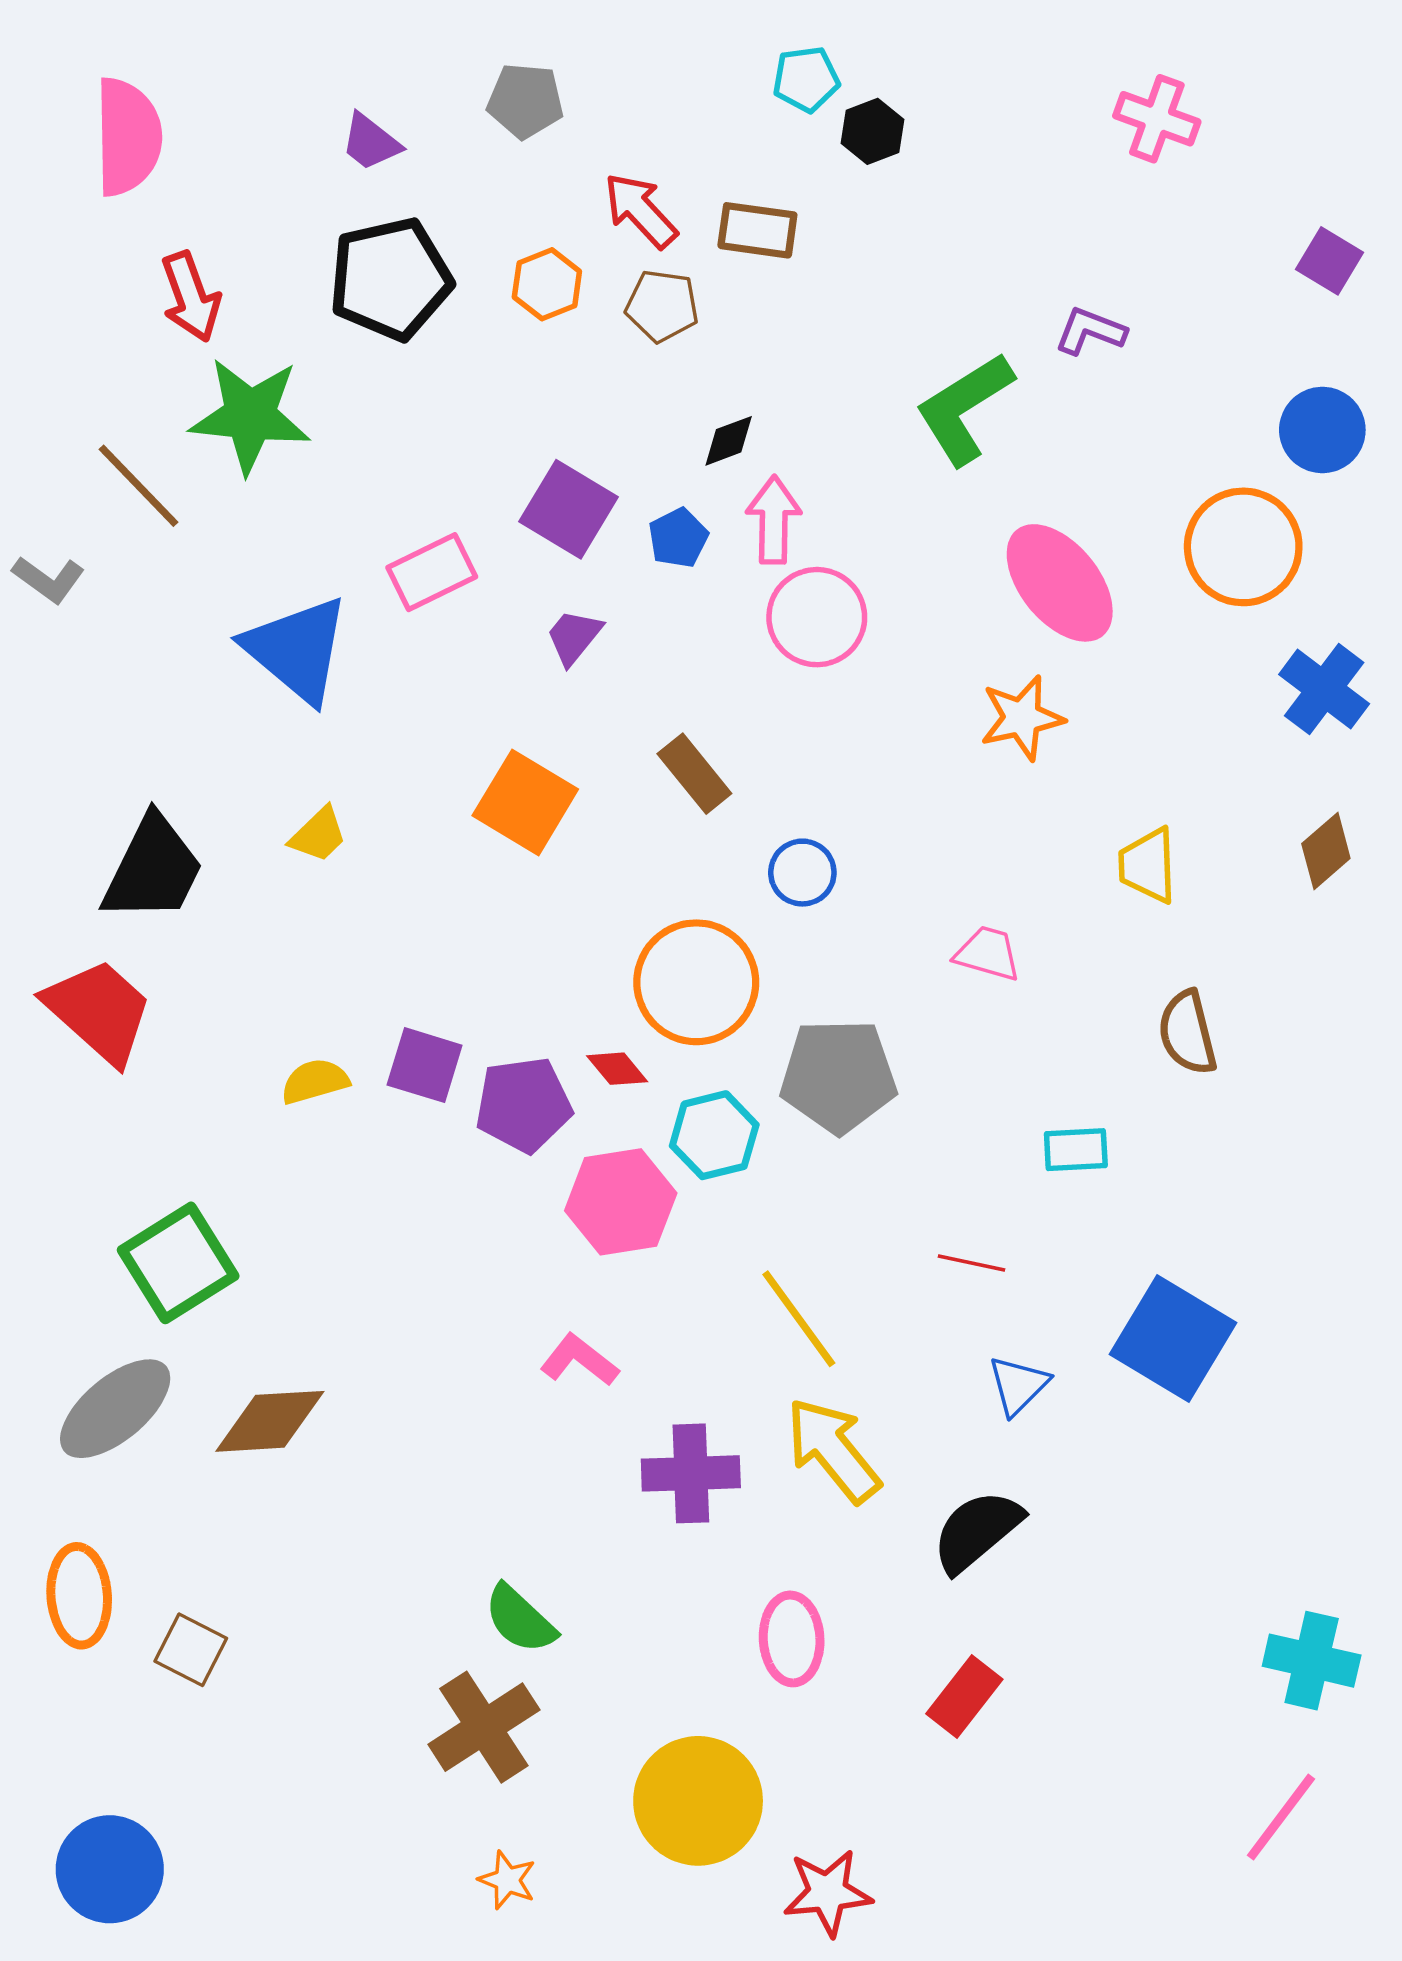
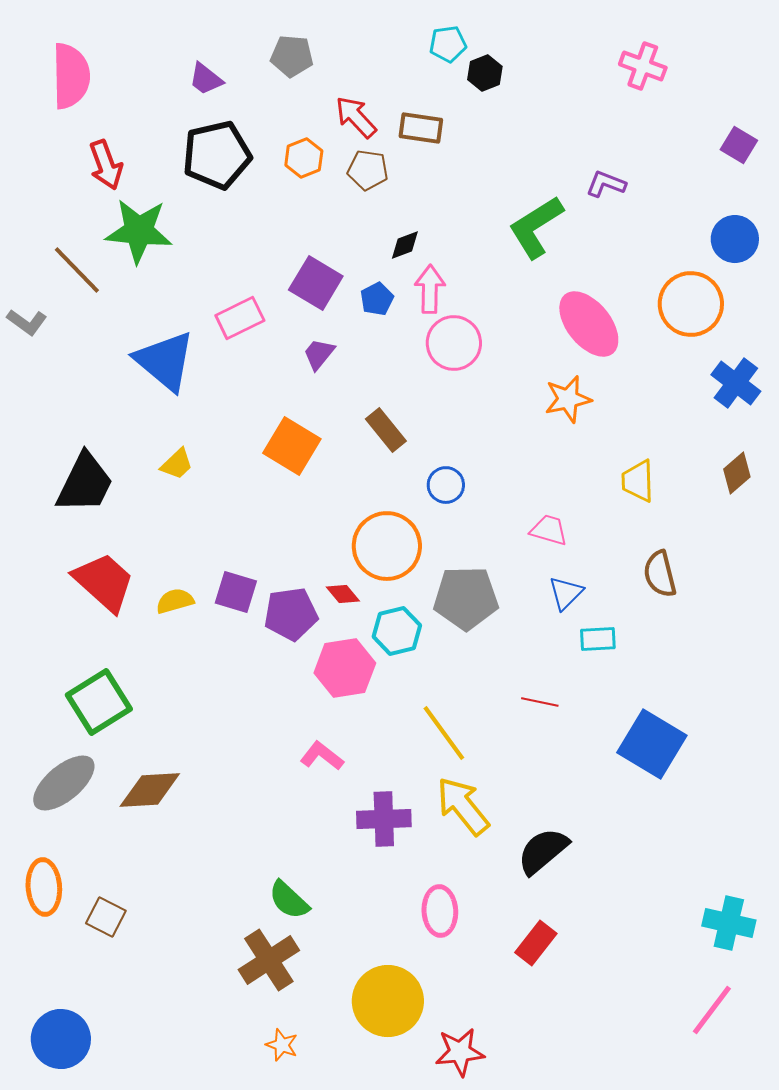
red trapezoid: (99, 1011) -> (104, 582), moved
blue triangle: (1018, 1385) -> (566, 593), moved

